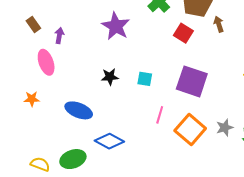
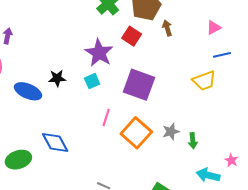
purple star: (116, 26) -> (99, 53), moved
cyan square: (145, 79) -> (92, 81), turned -35
blue ellipse: (79, 110) -> (28, 91), moved
blue diamond: (109, 141) -> (55, 143), turned 32

